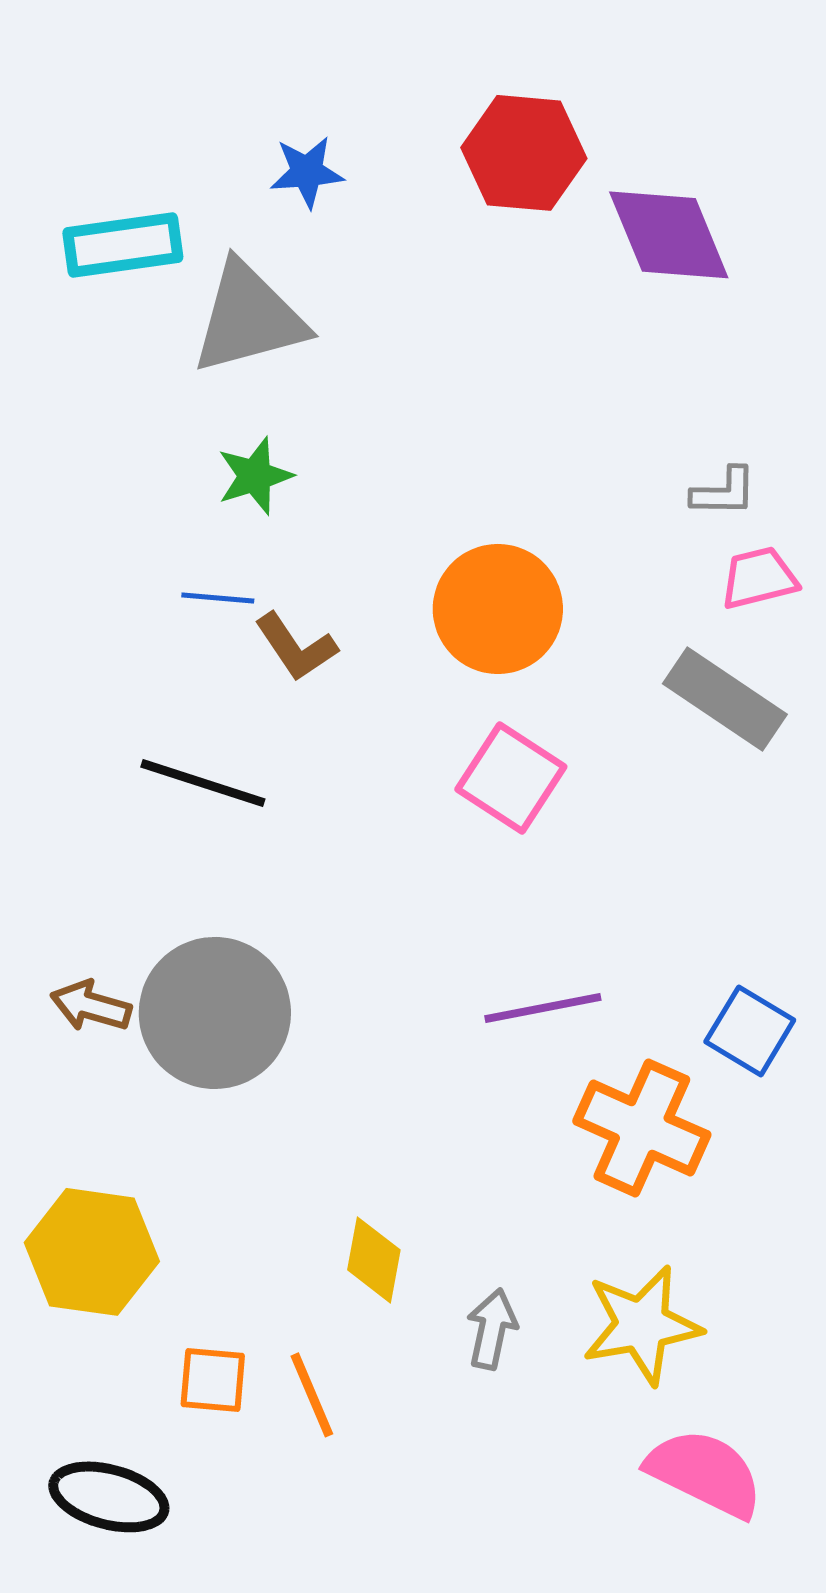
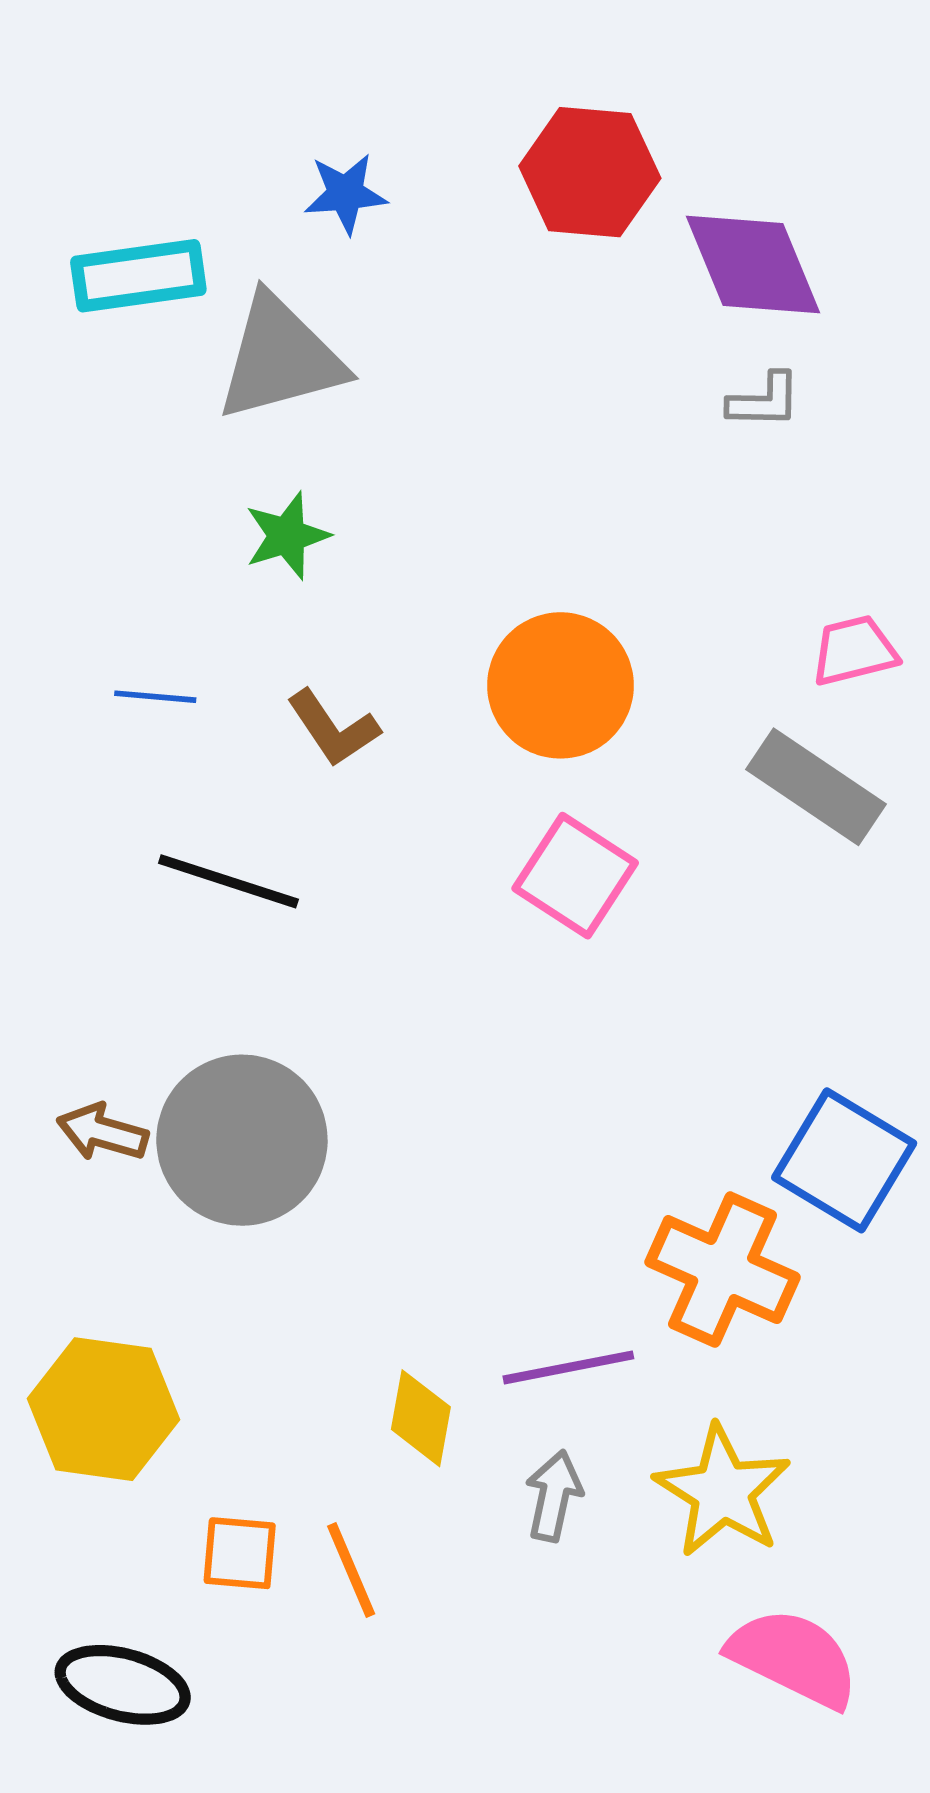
gray L-shape: (724, 492) -> (764, 401), moved
blue line: (218, 598) -> (155, 697), moved
purple line: (543, 1008) -> (568, 1367), moved
blue square: (750, 1031) -> (844, 1160), size x1.4
yellow star: (642, 1325) -> (723, 1491), turned -30

